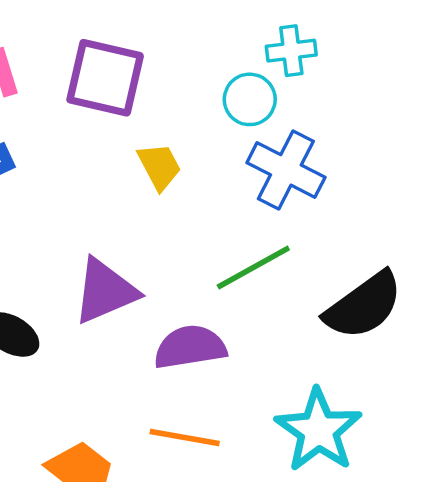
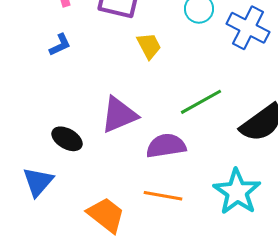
blue cross: (286, 170) -> (248, 28), moved

